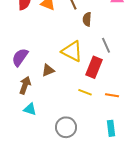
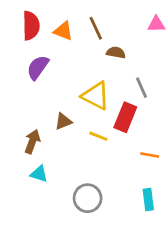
brown semicircle: (87, 19) -> (116, 53), turned 96
purple semicircle: (20, 57) -> (38, 67), moved
yellow line: (85, 92) -> (98, 136), moved

